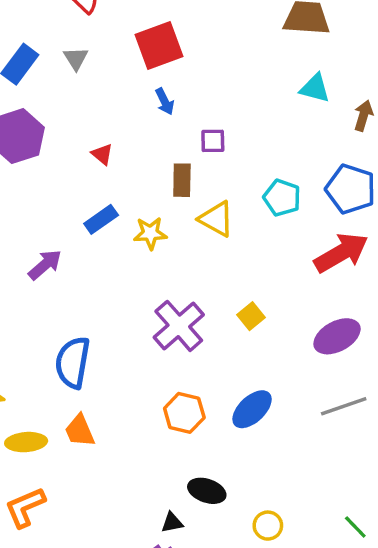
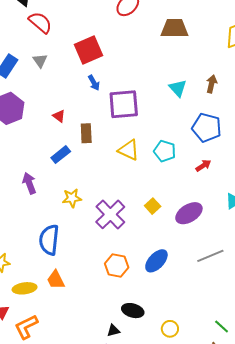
cyan triangle: (315, 88) -> (178, 88), moved, turned 36
purple square: (213, 141) -> (124, 104), size x2.0
brown rectangle: (182, 180) -> (86, 133), moved
cyan pentagon: (282, 198) -> (165, 151), moved
yellow star: (150, 233) -> (72, 198), moved
red arrow: (341, 253) -> (203, 166), size x0.5
purple arrow: (45, 265) -> (29, 183), turned -65
purple ellipse: (337, 336) -> (189, 213), moved

